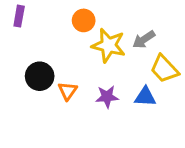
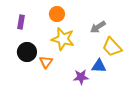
purple rectangle: (19, 16) -> (21, 22), moved
yellow star: (109, 45) -> (63, 39), moved
purple star: (107, 97) -> (81, 77), moved

